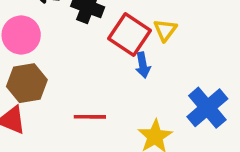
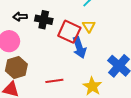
blue arrow: (143, 65) -> (79, 48), size x1.5

